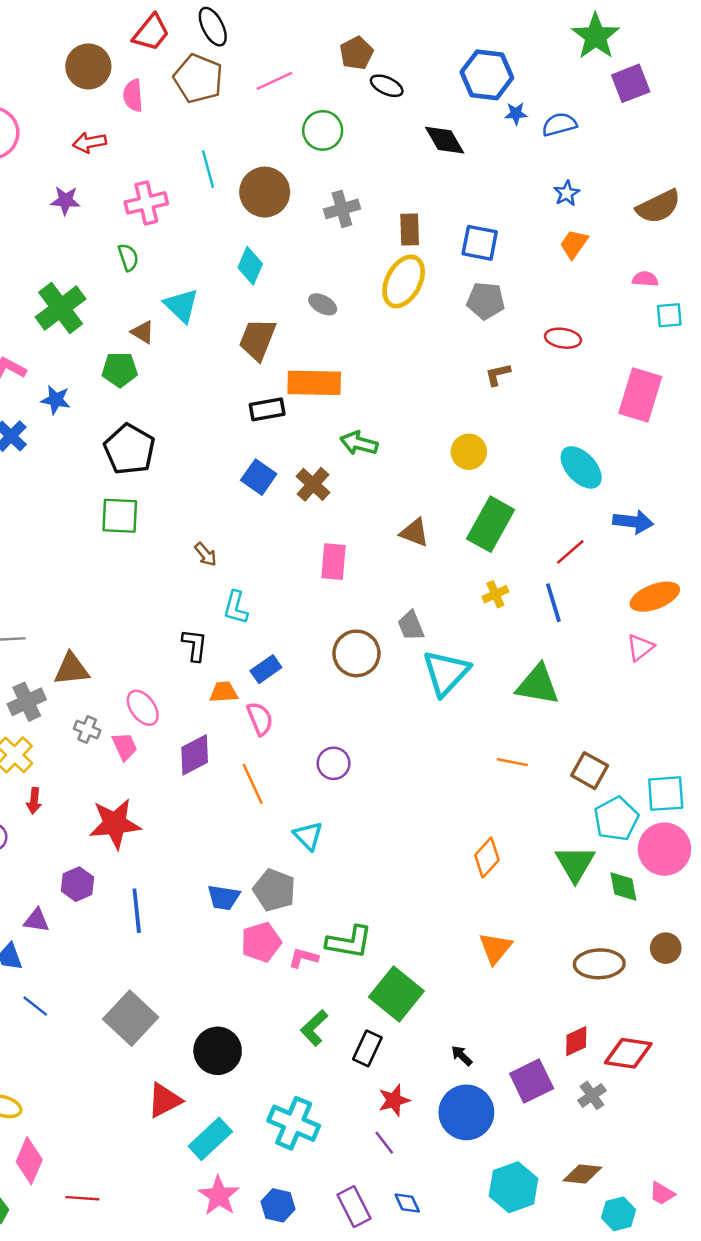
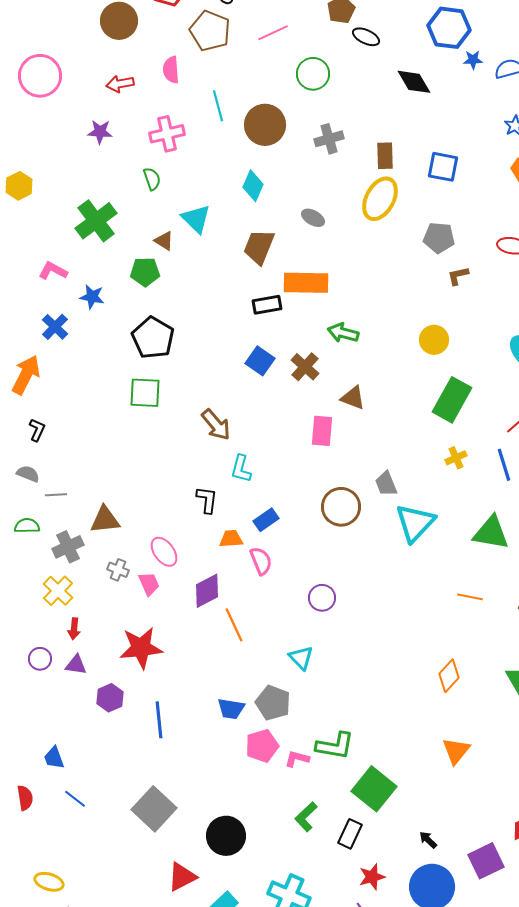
pink semicircle: (133, 95) -> (171, 70), moved
gray pentagon: (486, 301) -> (439, 238), moved
brown triangle: (414, 533) -> (353, 398), moved
brown arrow: (206, 554) -> (216, 425), size x1.6
orange line: (253, 784) -> (234, 625), moved
purple triangle: (36, 920) -> (76, 665), moved

